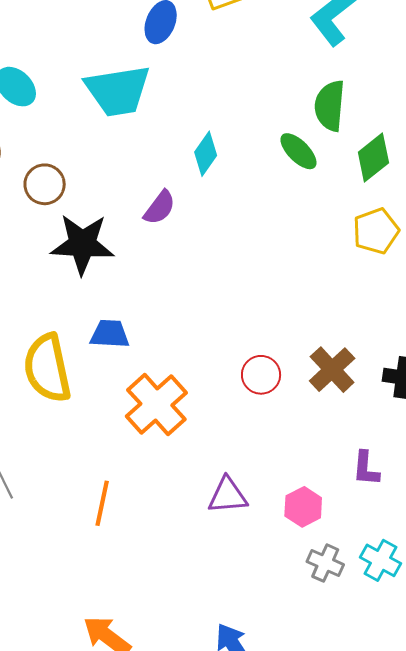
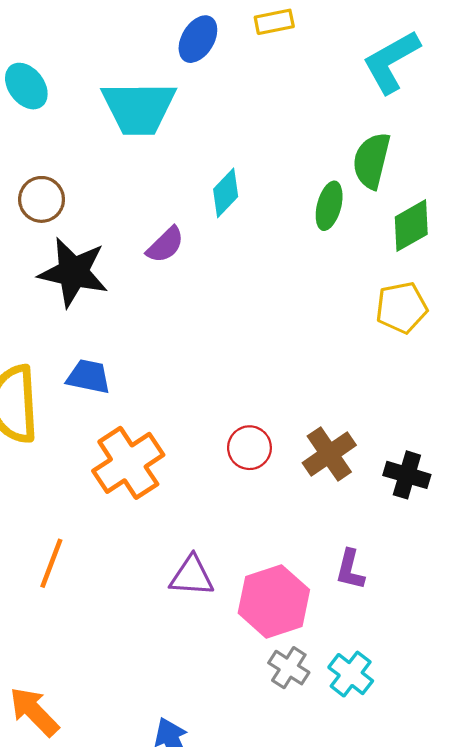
green ellipse: (298, 151) -> (329, 206), turned 51
pink hexagon: (303, 507) -> (274, 601), size x1.6

